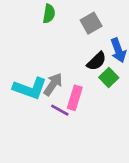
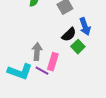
gray arrow: (53, 84) -> (37, 52), turned -30
cyan L-shape: (30, 88) -> (20, 72), moved

